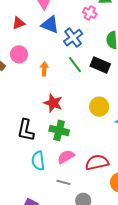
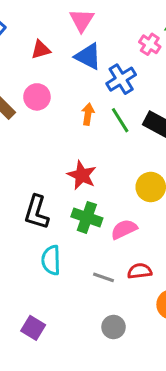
orange arrow: (44, 69) -> (88, 114), moved
pink semicircle: (66, 157) -> (124, 229), moved
red semicircle: (97, 162) -> (140, 271), size x0.7
gray line: (63, 182) -> (103, 277), moved

